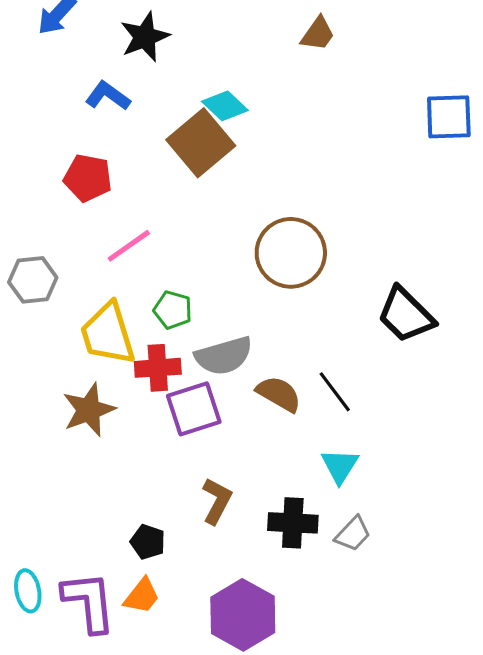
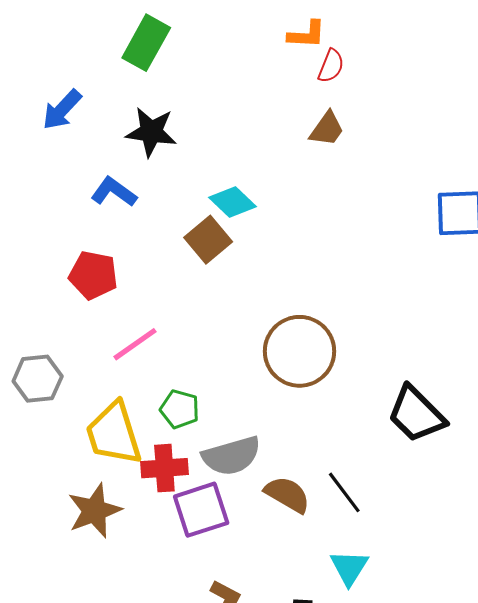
black star: (145, 37) -> (151, 132), turned 30
brown square: (201, 143) -> (208, 240), size x0.7

